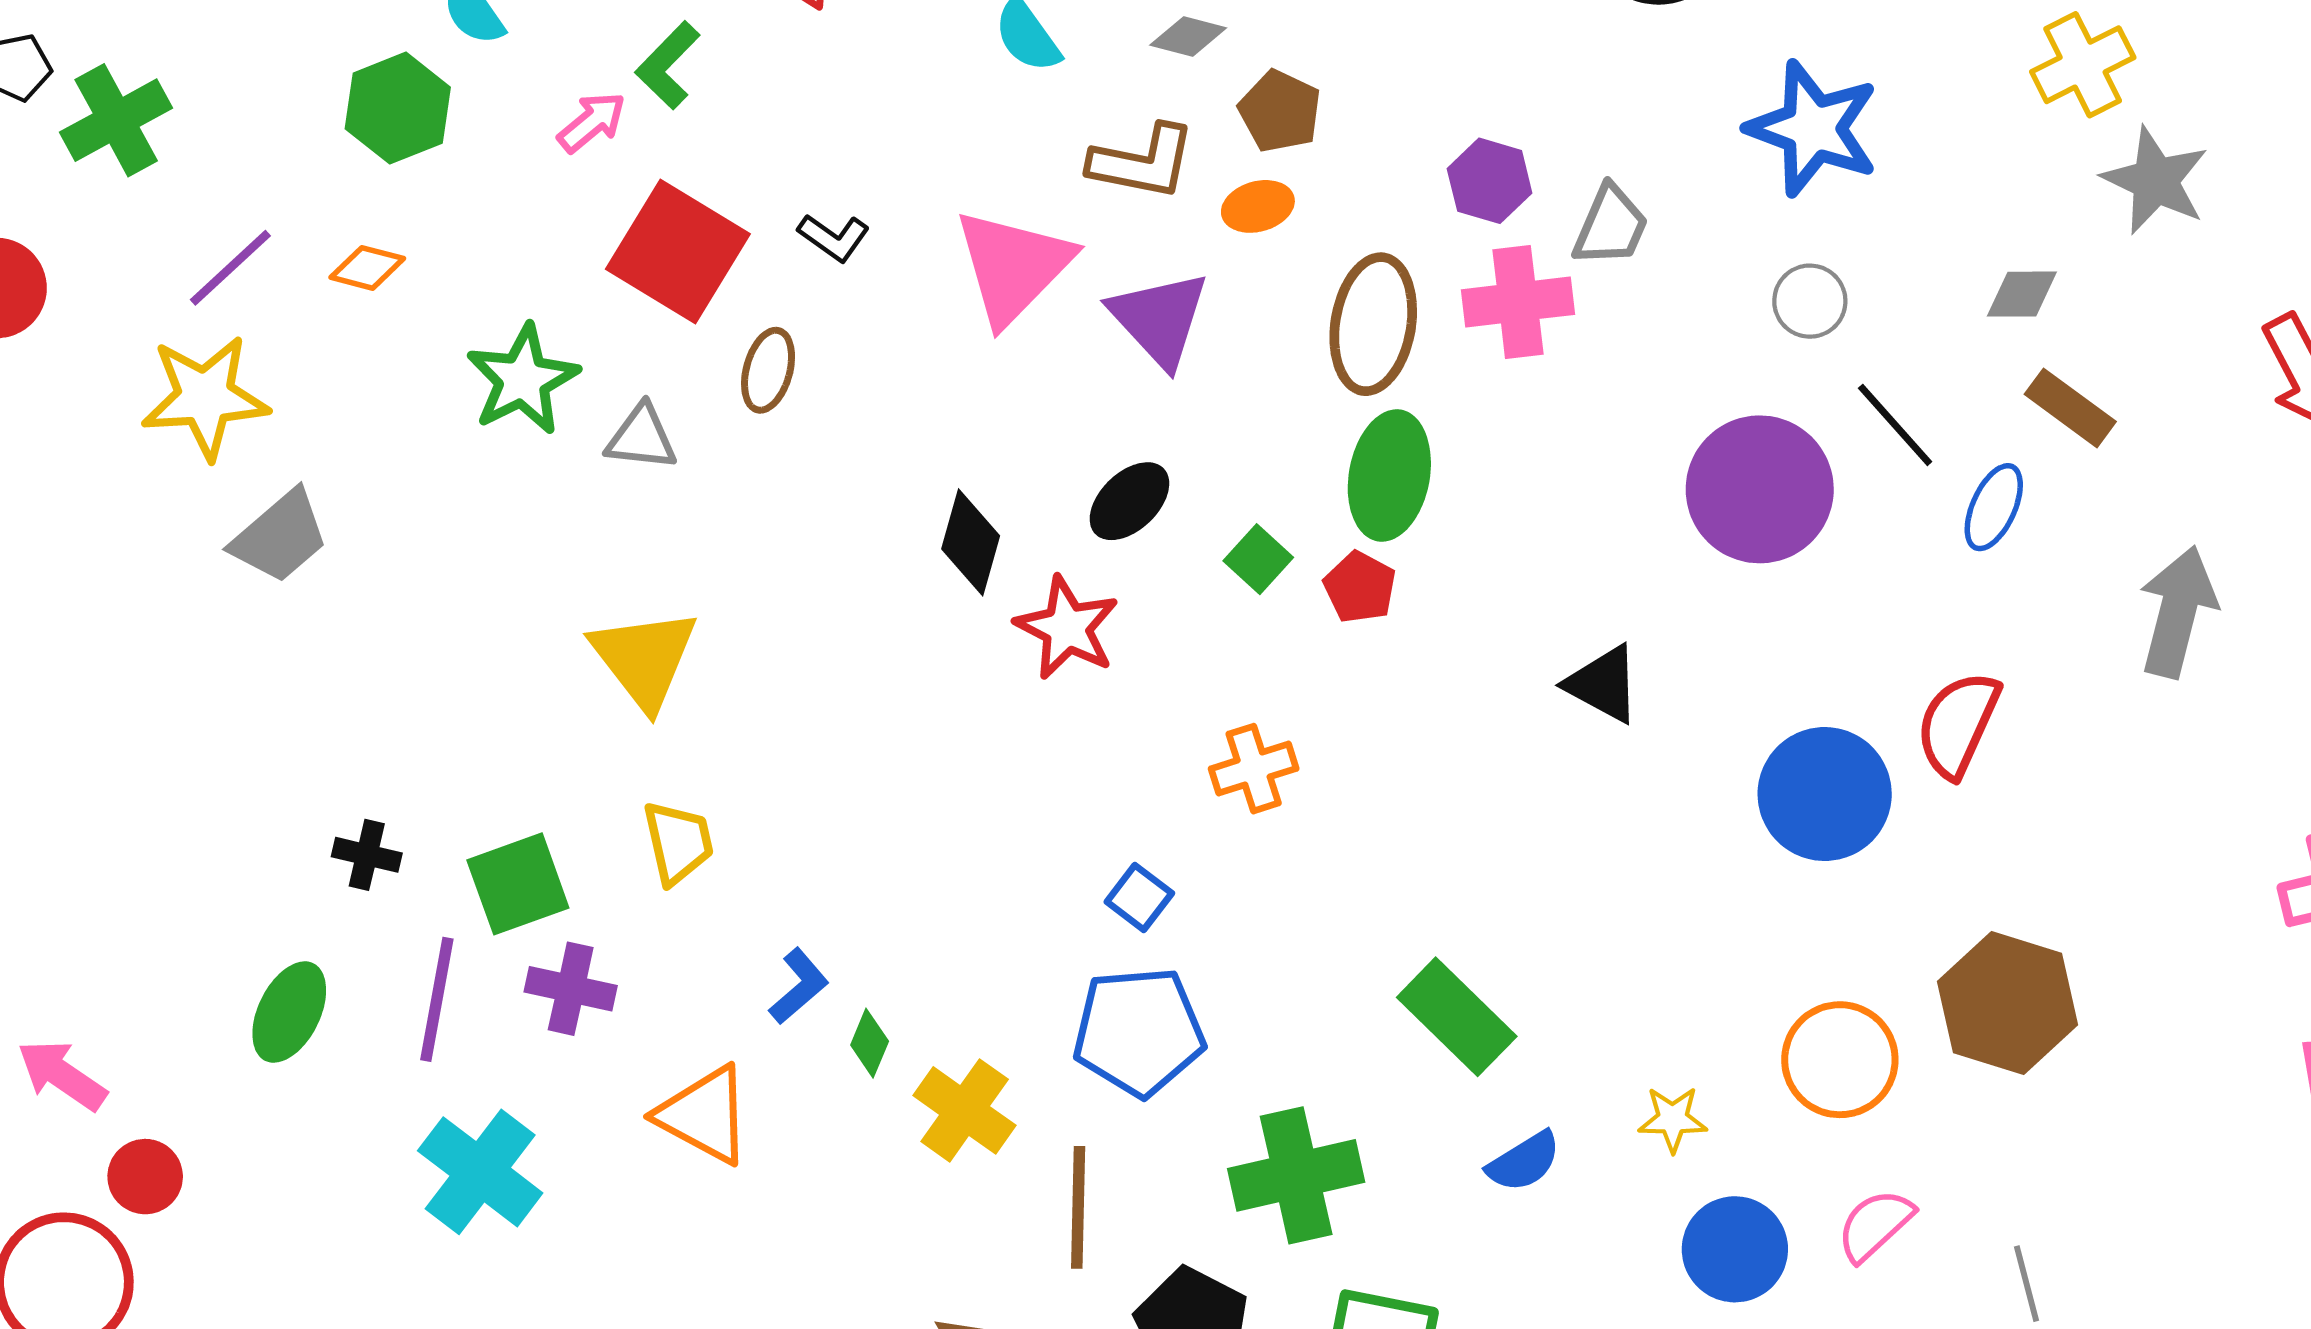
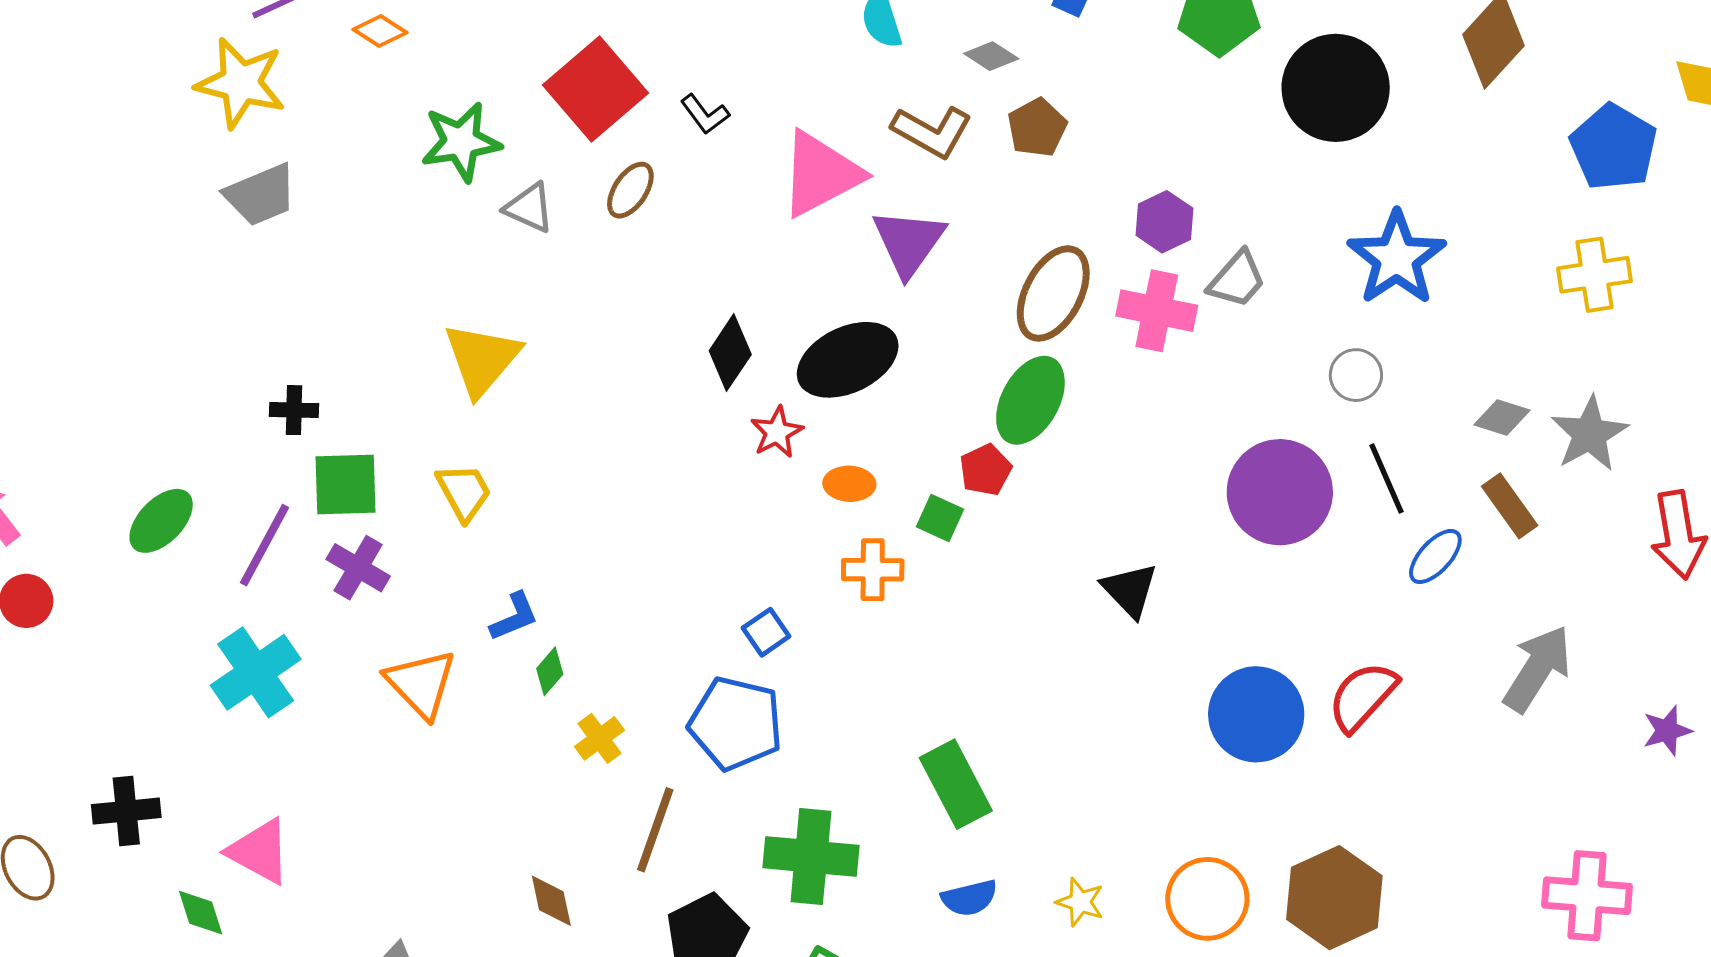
gray star: (2155, 181) -> (1589, 434), moved
orange ellipse: (1258, 206) -> (849, 484), moved
black ellipse: (1129, 501) -> (848, 360), size x1.6
green square: (1258, 559) -> (940, 518), moved, turned -36
red star: (1067, 628) -> (777, 432), size x0.7
yellow trapezoid: (678, 843) -> (464, 492), turned -34
black cross: (367, 855) -> (294, 410), moved, turned -30
yellow cross: (965, 1110) -> (599, 738), size x0.7

